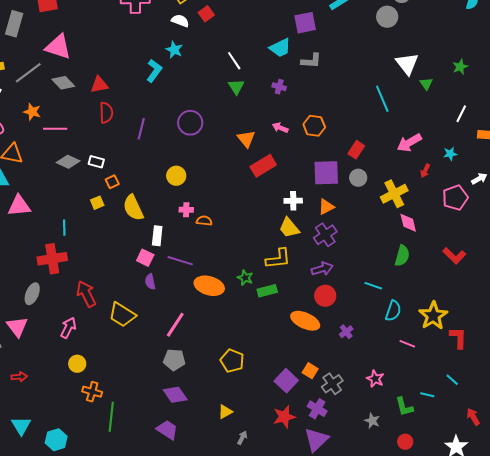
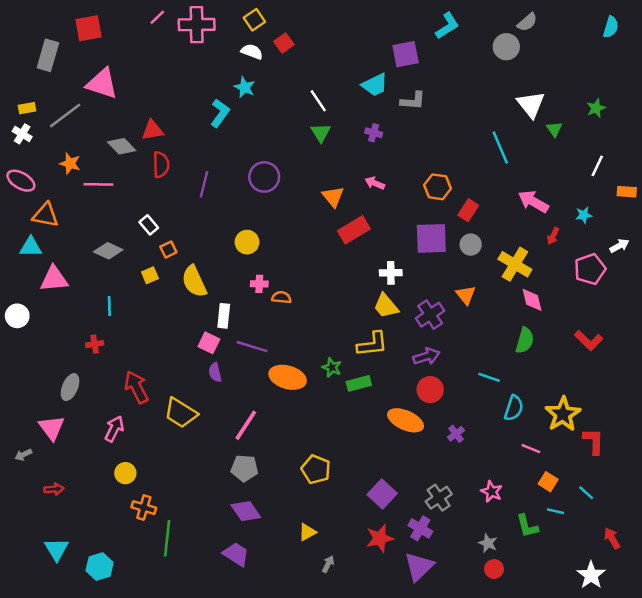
gray diamond: (63, 83) -> (122, 146), moved
orange hexagon: (314, 126) -> (437, 187), moved
pink arrow: (409, 143) -> (533, 202), turned 60
gray diamond: (68, 162) -> (108, 251), moved
white rectangle: (96, 162) -> (149, 225), turned 35
yellow cross: (394, 194) -> (515, 264), turned -32
orange triangle: (326, 207) -> (466, 295), moved, turned -42
red cross: (52, 259) -> (95, 344), size x0.5
orange square: (310, 371) -> (548, 482), moved
red circle: (405, 442) -> (494, 569), moved

